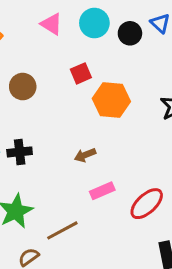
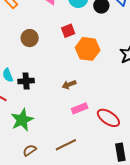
red ellipse: (147, 204) -> (108, 118), turned 75
brown line: (62, 230) -> (66, 145), moved

